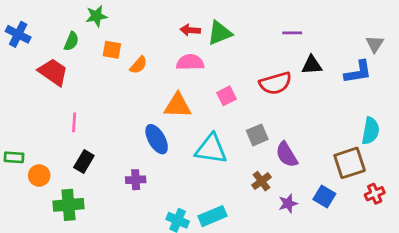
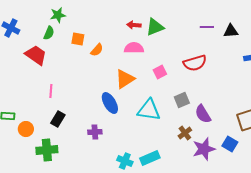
green star: (96, 16) -> (58, 15), moved
black triangle: (312, 65) -> (231, 31), moved
orange triangle: (178, 106) -> (125, 79), turned -35
purple star: (288, 203) -> (204, 149), size x1.6

